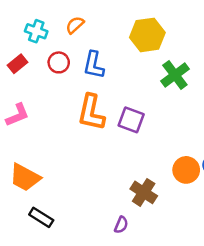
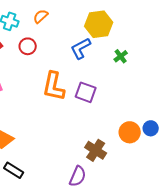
blue L-shape: (94, 65) -> (81, 48), moved, turned 50
green cross: (175, 75) -> (121, 56), size x0.6
purple semicircle: (121, 225) -> (78, 176), size x1.5

